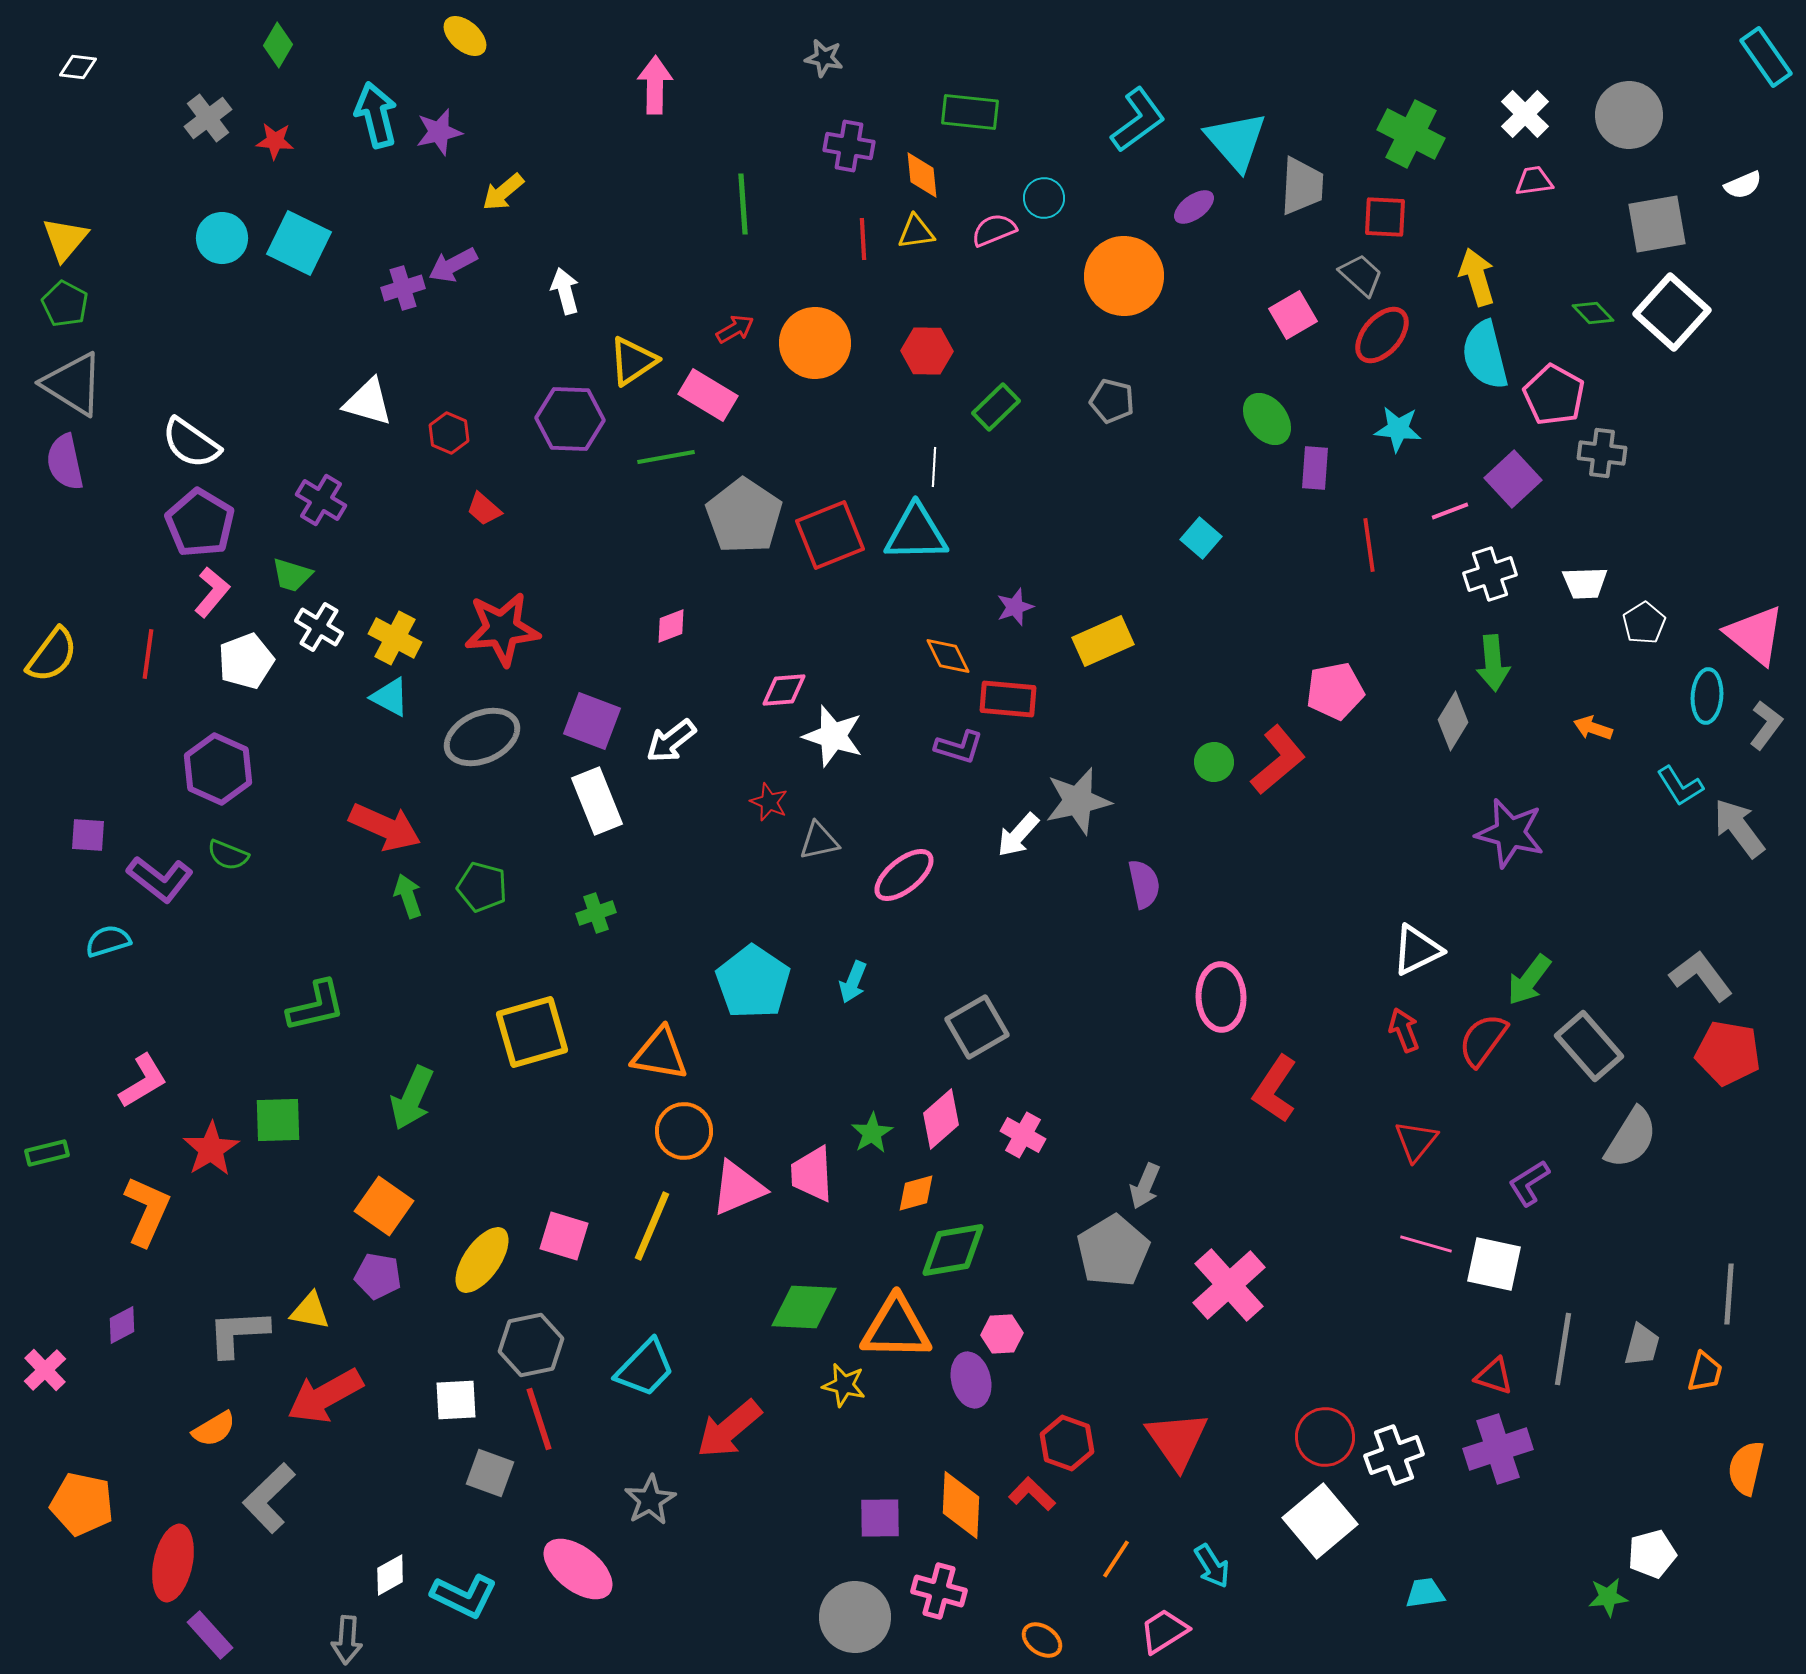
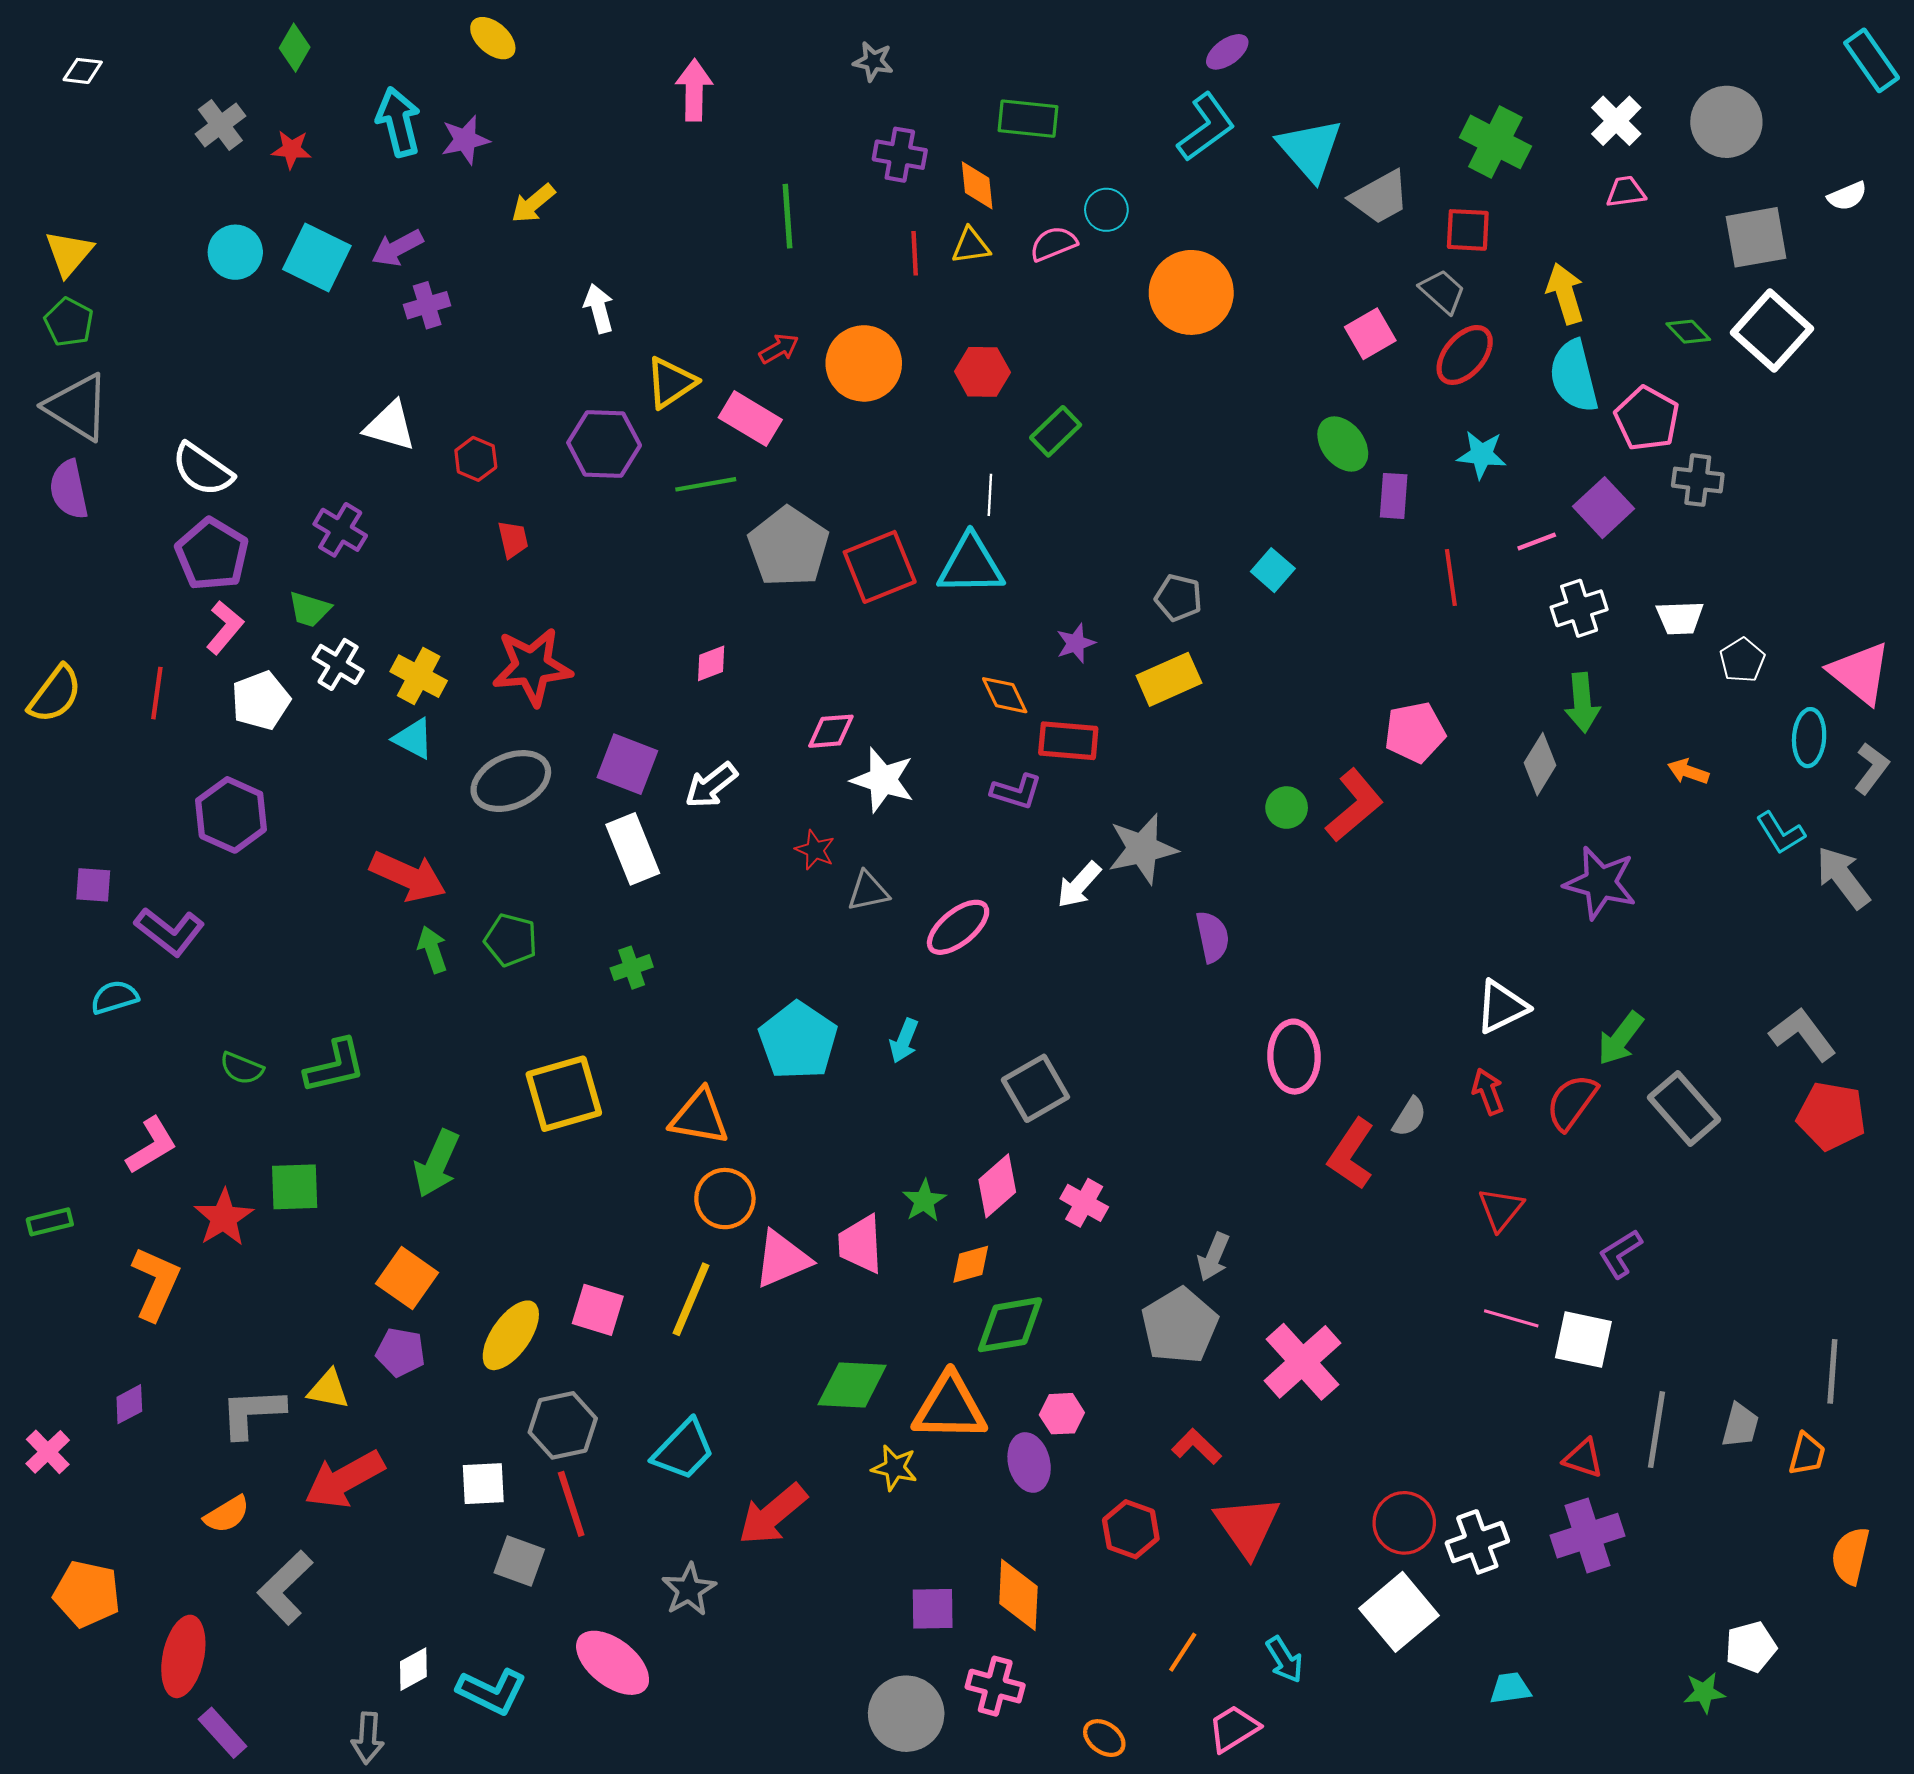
gray trapezoid: (1302, 186) -> (1380, 197), turned 58
purple ellipse: (1194, 207) -> (1227, 52), moved
purple arrow: (453, 265) -> (397, 248), moved
gray pentagon: (1112, 401) -> (1178, 598), moved
red trapezoid: (484, 509) -> (513, 539), turned -144
green semicircle: (228, 855) -> (242, 1068), moved
gray semicircle: (1631, 1138) -> (1410, 1117), moved, size x0.6
red L-shape: (1032, 1494) -> (1197, 1447), moved

